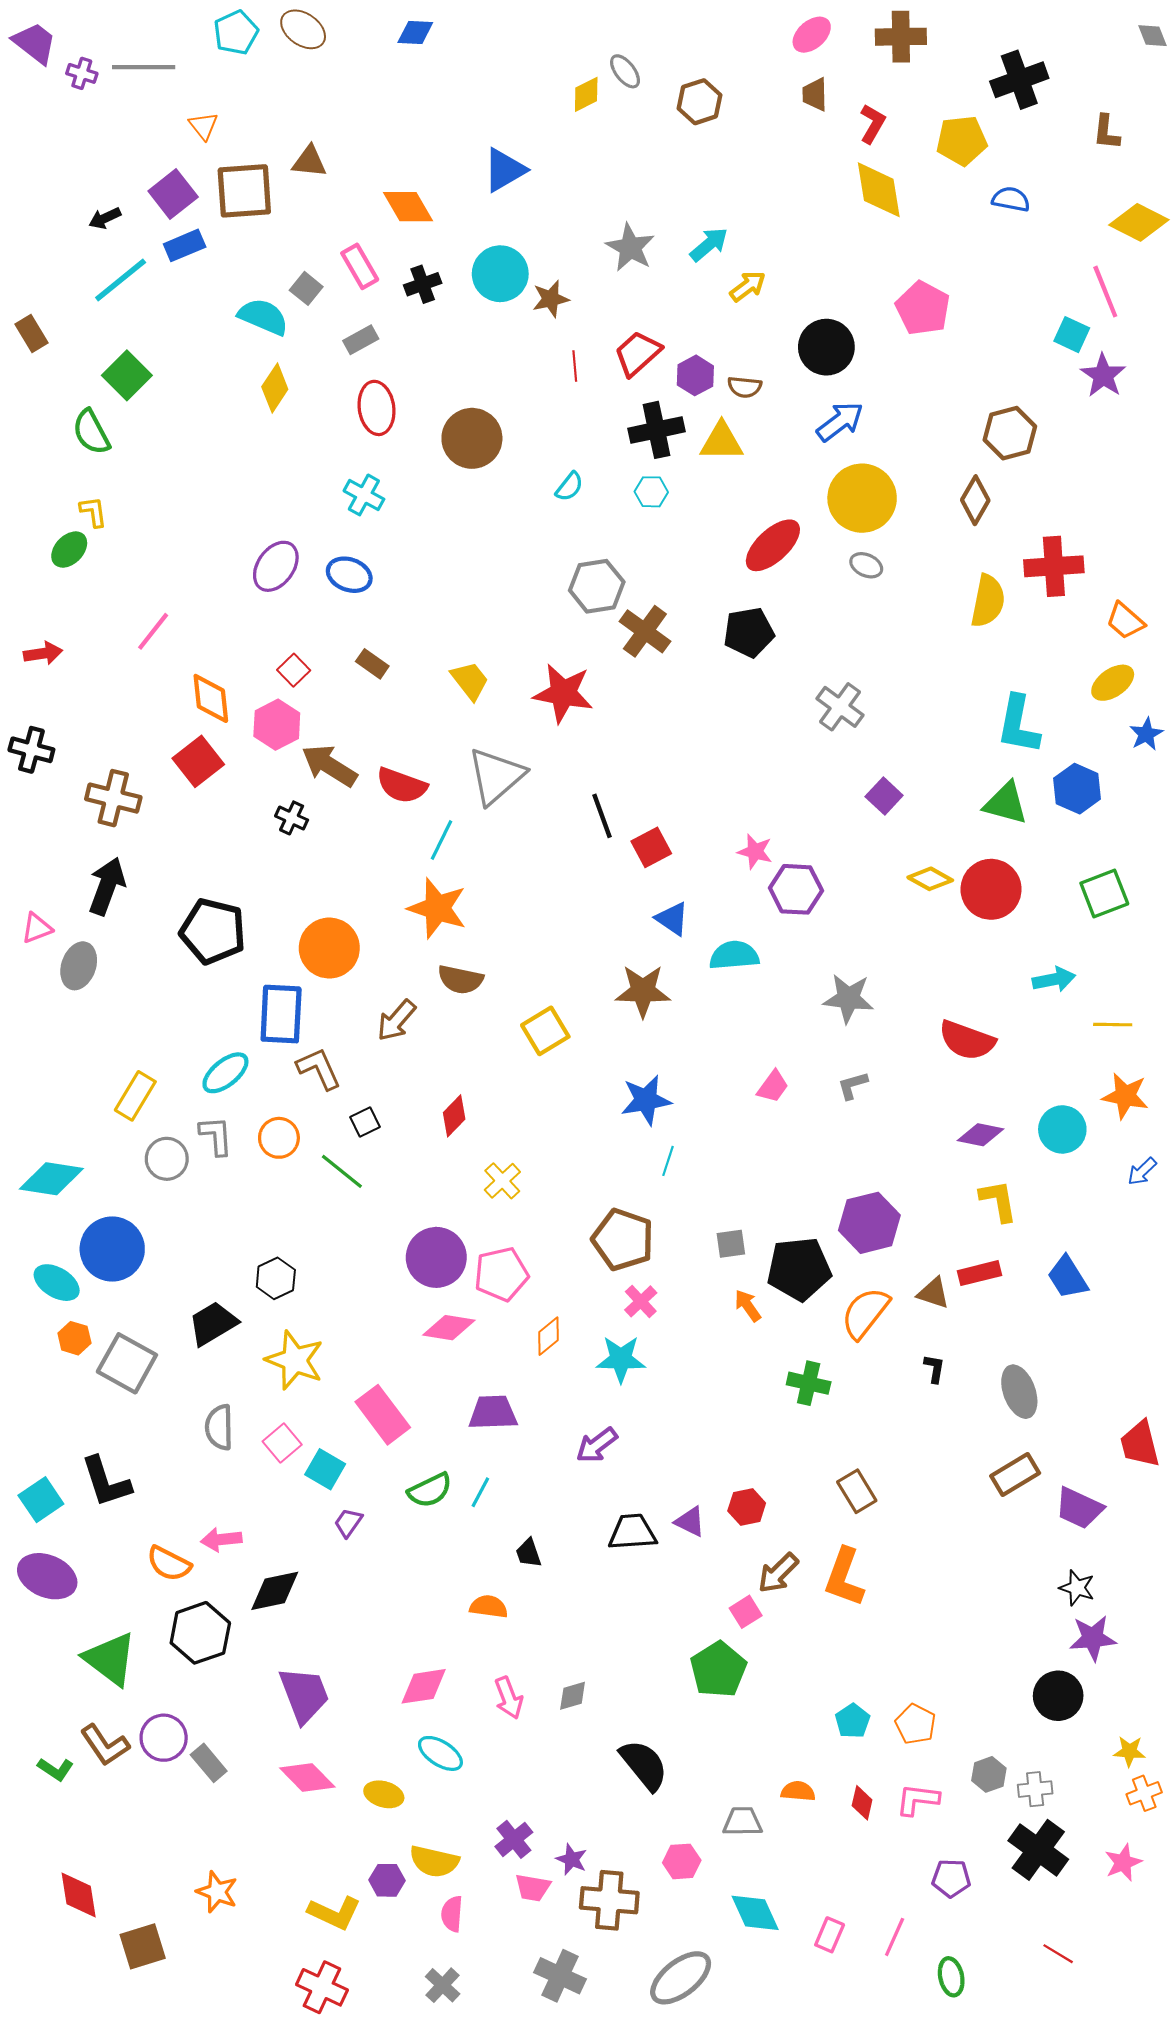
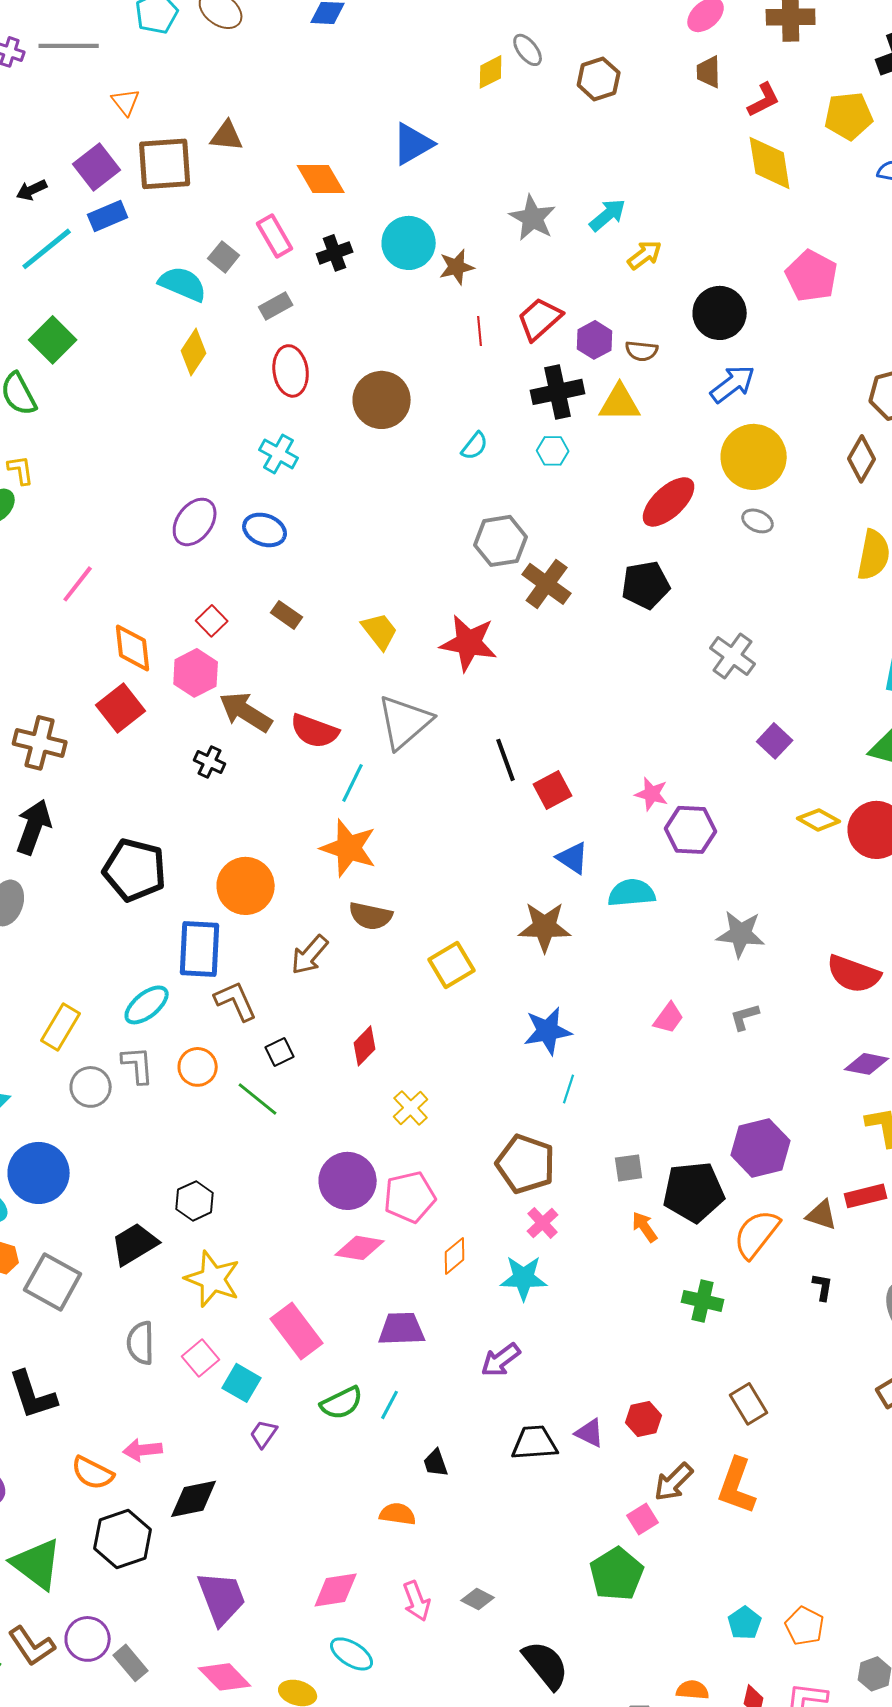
red L-shape: (873, 124) -> (764, 100), turned 33
gray diamond: (573, 1696) -> (478, 1599), turned 44

